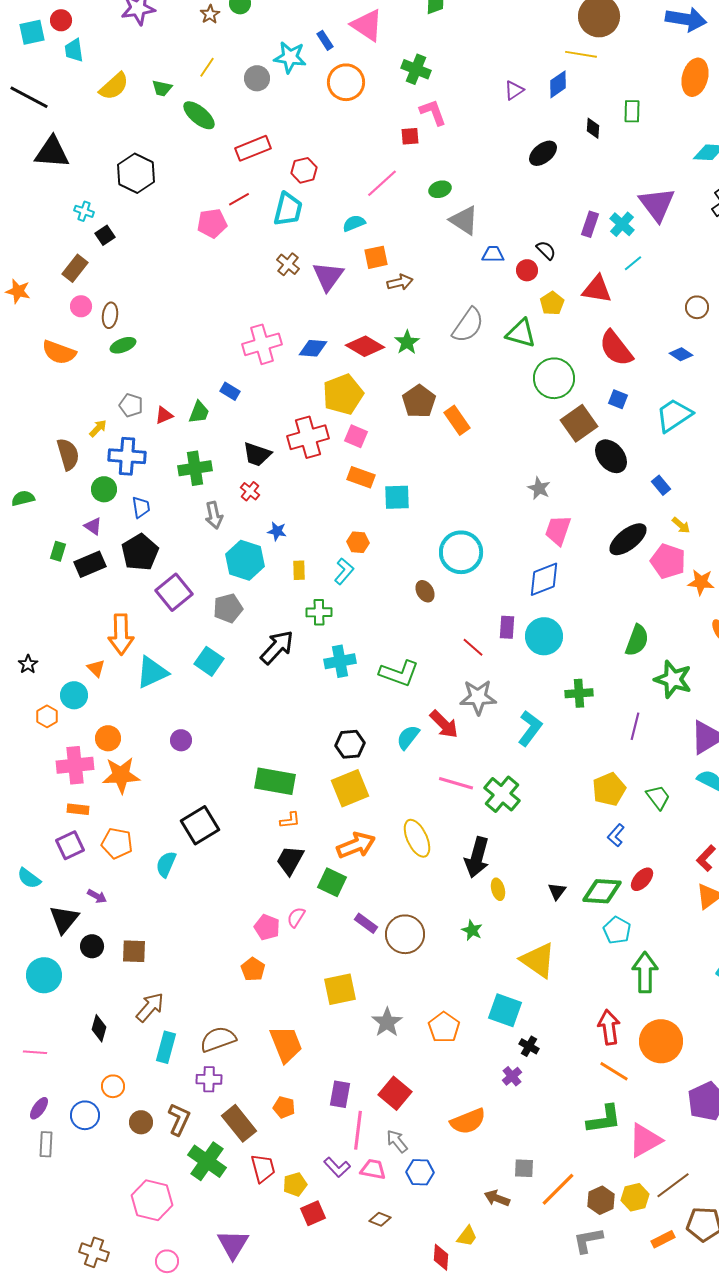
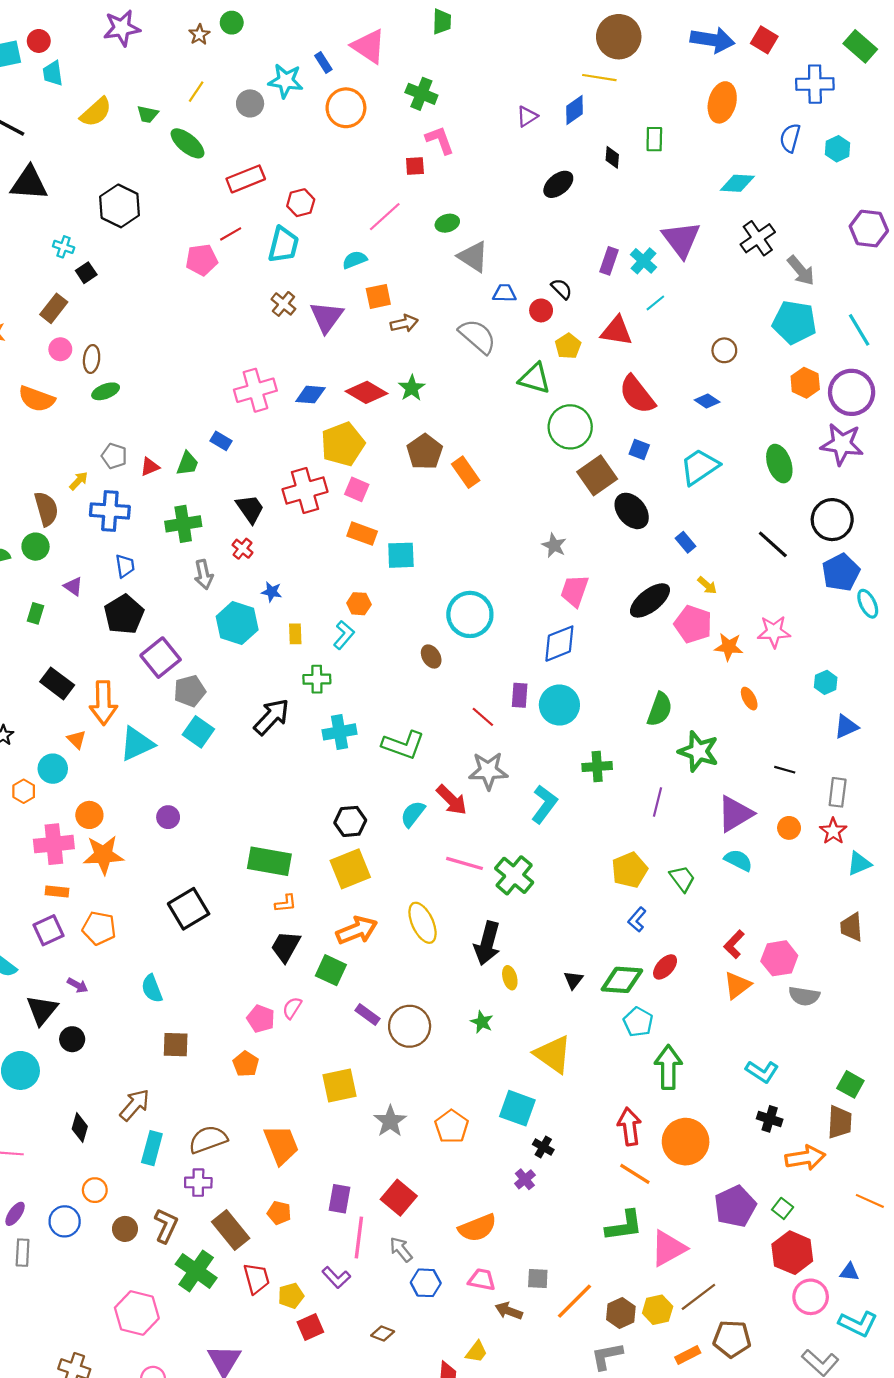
gray semicircle: (468, 325) -> (477, 336), moved, turned -84
black trapezoid: (257, 454) -> (250, 509), turned -144
green circle: (104, 489) -> (36, 547), moved
black rectangle: (90, 564) -> (57, 683), moved, turned 60
gray pentagon: (228, 608) -> (190, 691), moved
cyan semicircle: (166, 864) -> (152, 989), moved, turned -44
brown square: (134, 951) -> (176, 1045), moved
pink trapezoid: (373, 1169) -> (482, 1280), moved

